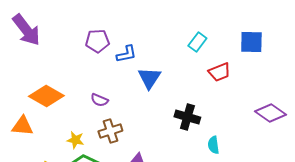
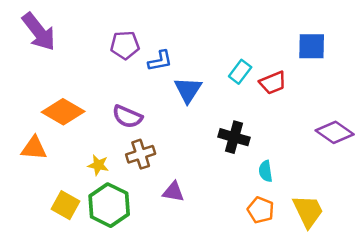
cyan rectangle: (197, 42) -> (240, 72), moved
purple semicircle: (99, 100) -> (127, 117), size x1.4

